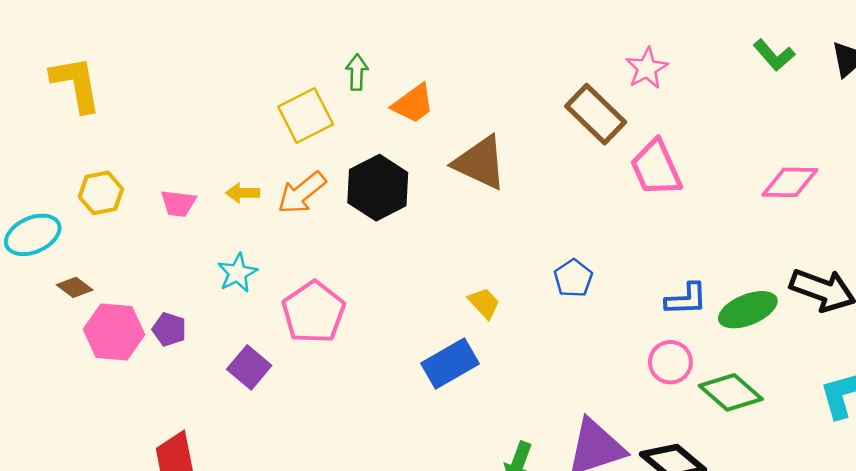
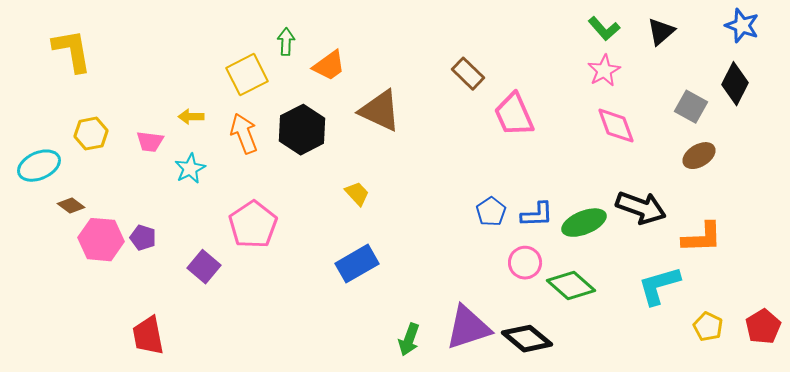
pink star: (647, 68) -> (604, 71), moved
brown rectangle: (596, 114) -> (468, 74), size x0.7
pink diamond: (790, 182) -> (616, 126), turned 69
yellow arrow: (243, 193) -> (191, 117), moved
orange arrow: (302, 193) -> (244, 134), turned 108
cyan star: (237, 273) -> (190, 169), moved
blue pentagon: (573, 278) -> (491, 212), moved
yellow trapezoid: (484, 303) -> (357, 194), moved

